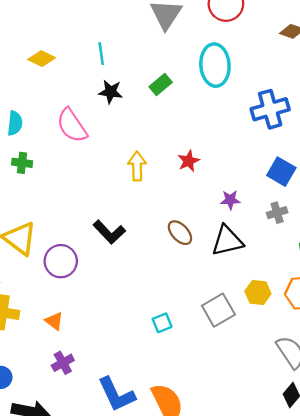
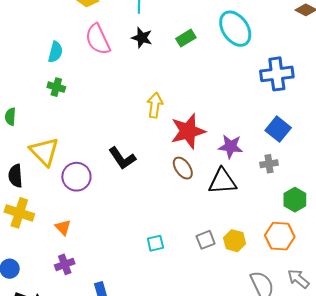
cyan ellipse: (215, 65) -> (235, 29), turned -39
pink semicircle: (72, 125) -> (98, 39), moved
red star: (189, 161) -> (188, 131), moved, size x1.8
purple star: (230, 200) -> (231, 147), size x1.4
yellow hexagon: (258, 293) -> (235, 241), moved
gray square: (218, 310) -> (206, 240), size x0.7

